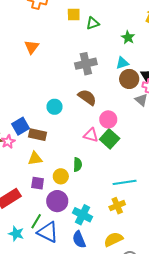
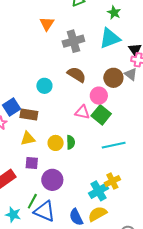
orange triangle: (32, 47) -> (47, 24), moved
cyan triangle: (122, 63) -> (110, 38), size x1.6
brown circle: (129, 79) -> (113, 78), moved
yellow circle: (61, 176) -> (56, 143), moved
cyan line: (125, 182) -> (114, 145), moved
cyan cross: (83, 215) -> (99, 191), moved, turned 36
yellow semicircle: (113, 239) -> (98, 214), moved

